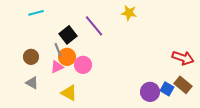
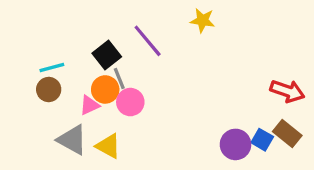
cyan line: (36, 13) -> (52, 68), moved
gray line: (58, 50) -> (119, 78), moved
gray triangle: (32, 83) -> (72, 140), moved, size x1.5

